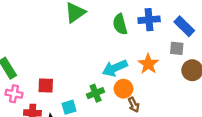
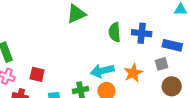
blue rectangle: (184, 26) -> (172, 45), turned -42
gray square: (177, 48) -> (162, 64), turned -32

